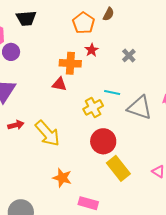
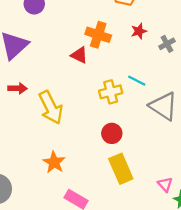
red star: (92, 50) -> (139, 31), moved
red circle: (103, 141) -> (112, 133), size x0.7

